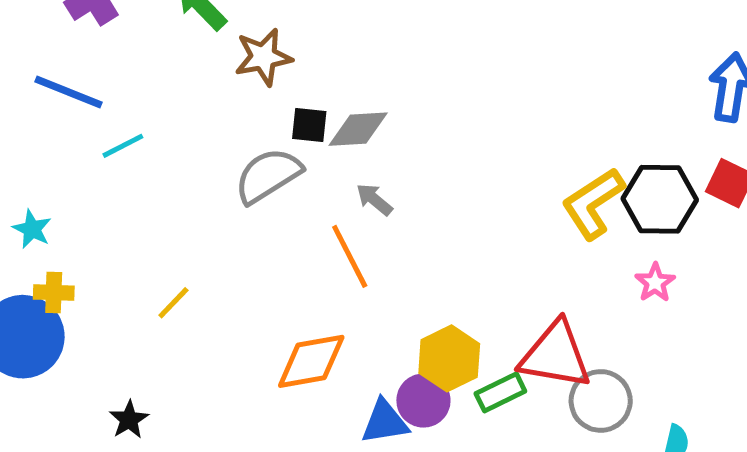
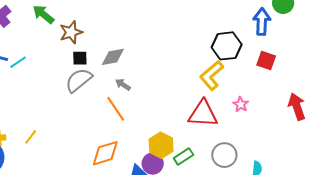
black square: (309, 125) -> (80, 58), moved
cyan line: (123, 146) -> (18, 62), moved
black hexagon: (660, 199) -> (227, 46), moved
yellow line: (173, 303) -> (31, 137), moved
red triangle: (555, 355) -> (203, 114), moved

